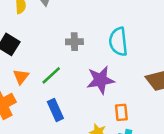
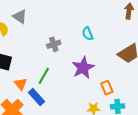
cyan semicircle: (118, 42) -> (88, 34), size x0.6
blue rectangle: (55, 110) -> (37, 97), moved

